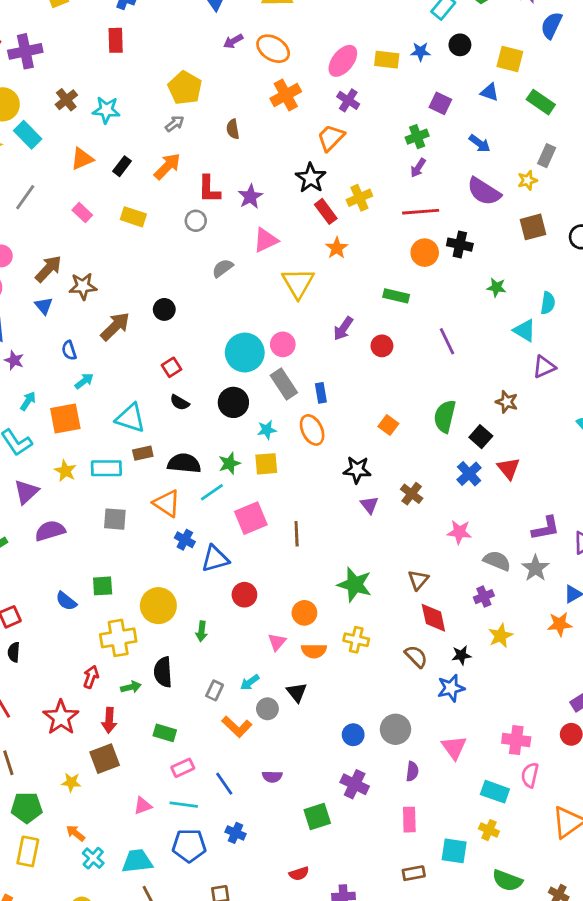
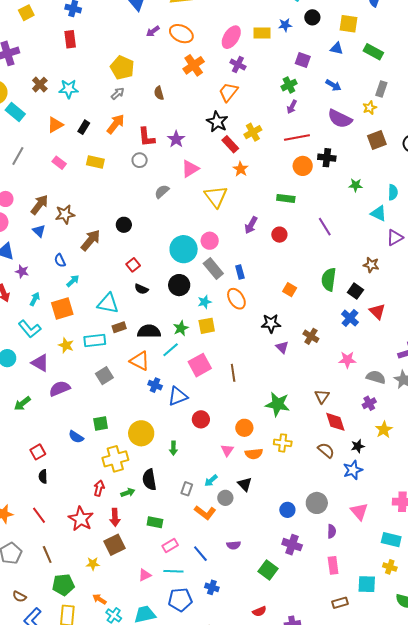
purple triangle: (26, 492) -> (40, 363), turned -42
gray square: (115, 519) -> (104, 376), turned -30
green square: (317, 816) -> (268, 570), turned -30

